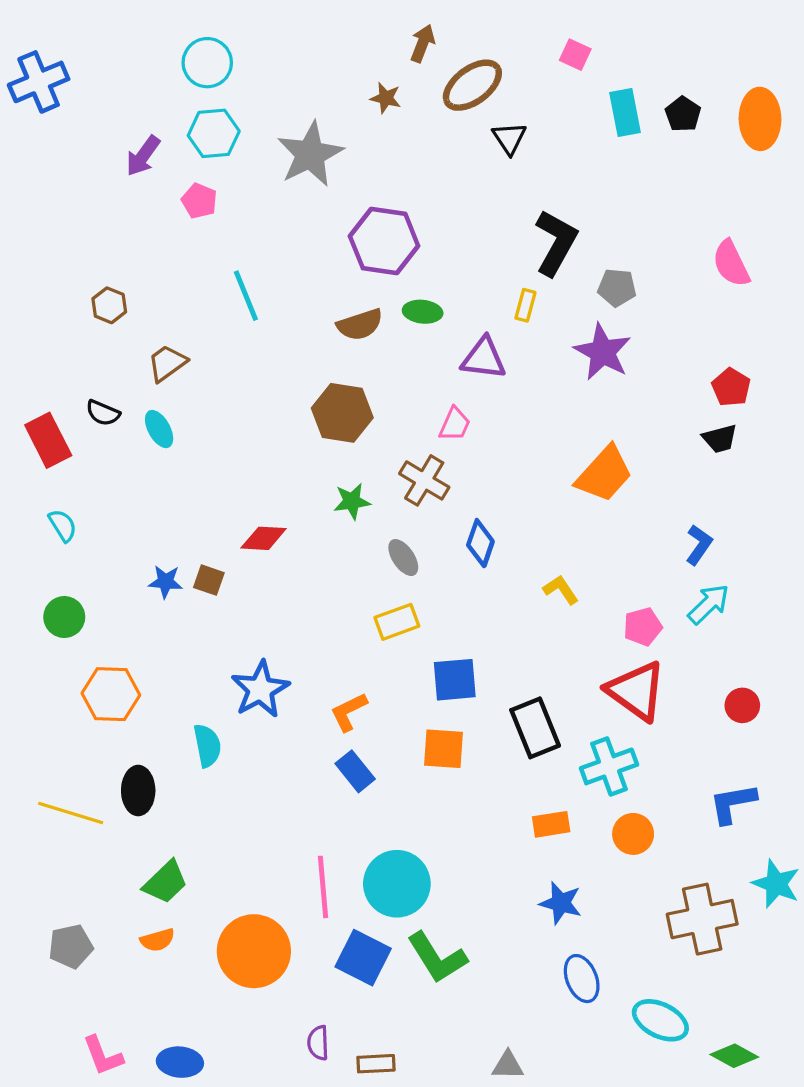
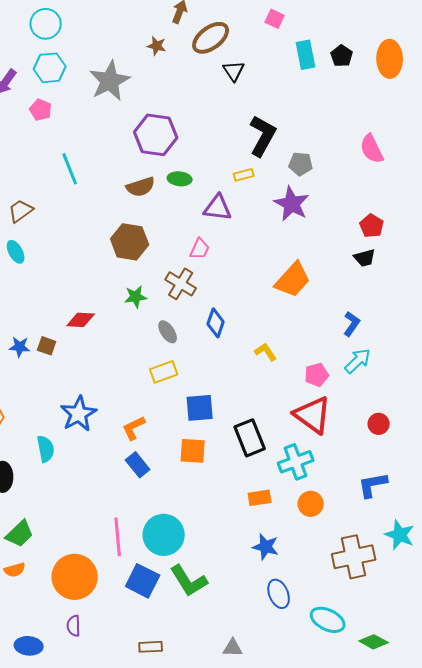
yellow rectangle: (525, 305) -> (244, 175), turned 60
purple semicircle: (318, 1043) -> (74, 626), moved

